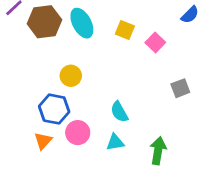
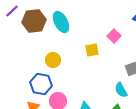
yellow square: (125, 30) -> (92, 50), moved, turned -32
cyan semicircle: (119, 112) -> (121, 90), moved

